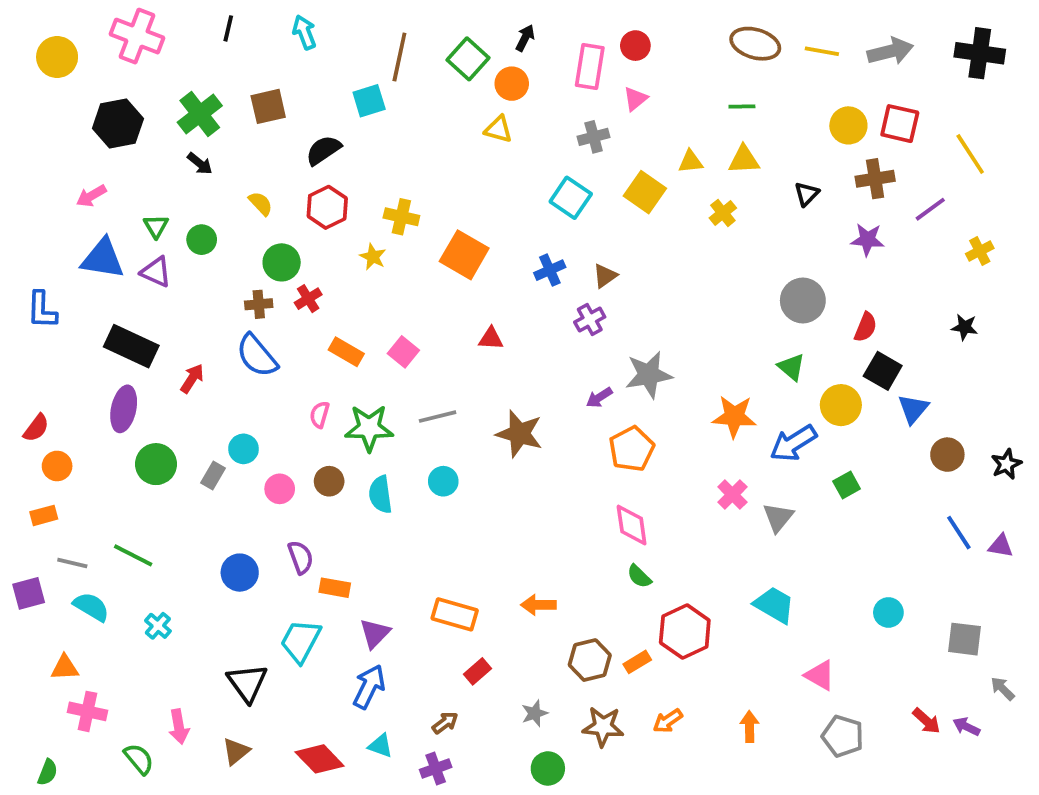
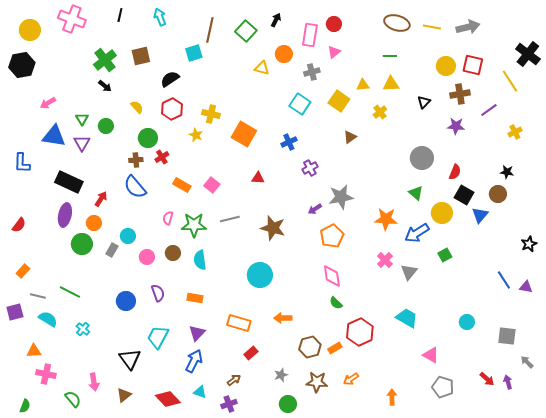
black cross: (980, 53) -> (528, 54), moved, turned 30
orange circle: (512, 84) -> (284, 54), moved
black hexagon: (118, 124) -> (22, 65), moved
purple triangle: (156, 272) -> (82, 143), turned 36
brown triangle: (605, 276) -> (350, 137), moved
brown circle: (947, 455) -> (498, 194), moved
orange circle: (57, 466) -> (94, 223), moved
cyan circle: (443, 481) -> (260, 275), moved, size x1.6
orange rectangle: (44, 515) -> (23, 271), turned -32
orange rectangle: (335, 588) -> (195, 298), moved
orange arrow: (750, 727) -> (392, 397), moved
purple arrow: (966, 727) -> (508, 382), turned 48

